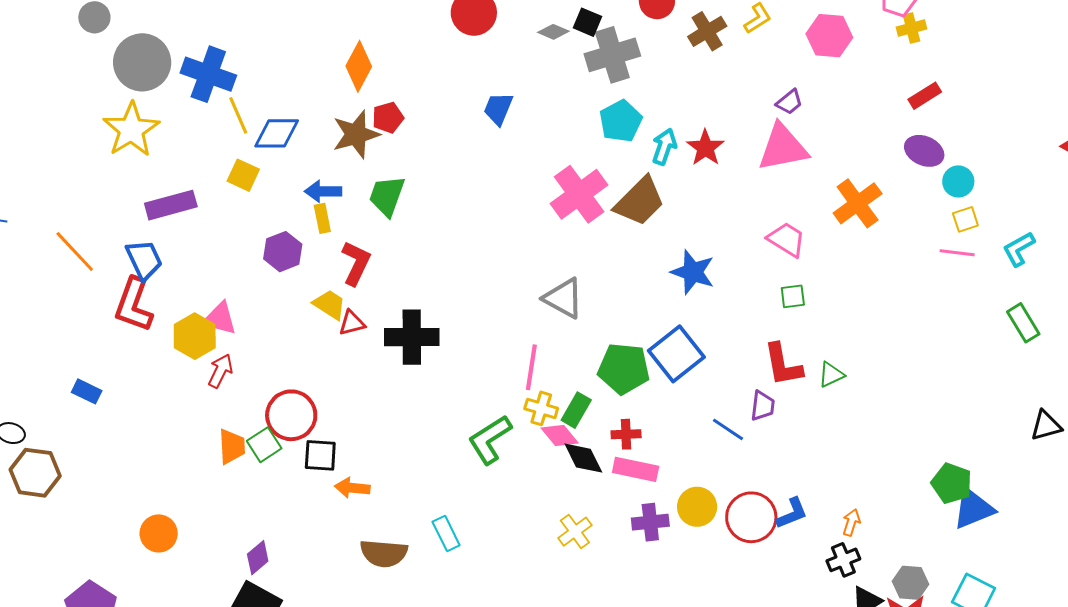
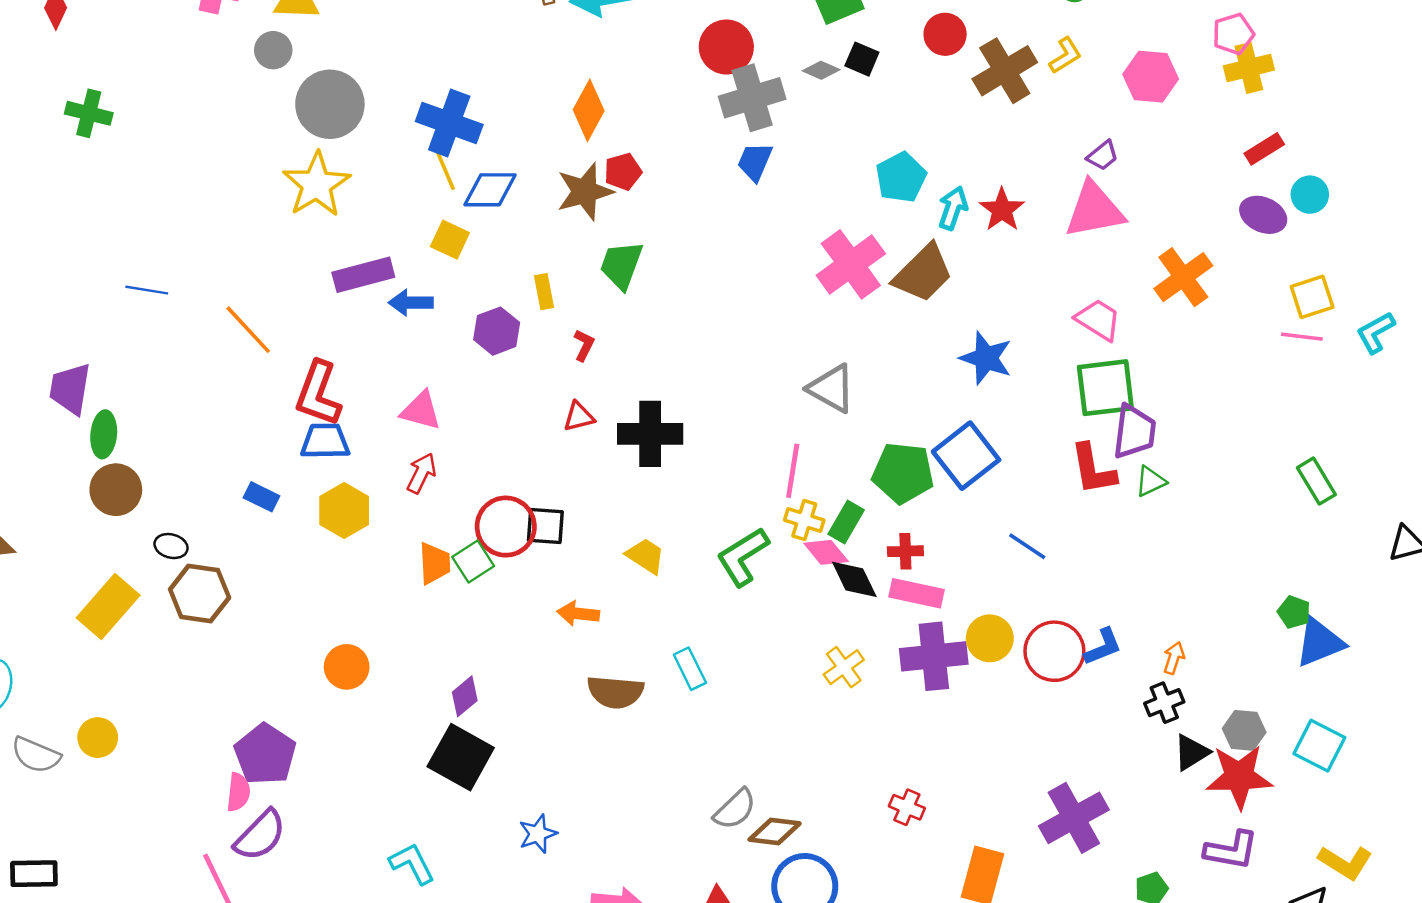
yellow cross: (912, 28) -> (1249, 68), size x1.4
brown cross: (707, 31) -> (1005, 71), size x1.4
gray cross: (612, 55) -> (752, 98), moved
blue cross: (208, 74) -> (449, 123), moved
cyan circle: (958, 181) -> (1310, 195), moved
blue arrow: (323, 191) -> (411, 303), moved
yellow square: (965, 219) -> (1312, 297), size x1.4
blue trapezoid: (144, 260) -> (325, 441), moved, turned -66
red L-shape: (356, 263) -> (584, 345), size x0.6
green square: (793, 296) -> (1105, 388), size x2.0
yellow trapezoid: (330, 305) -> (646, 556), moved
green rectangle: (1023, 323) -> (1316, 481), moved
yellow hexagon: (195, 336) -> (344, 510), moved
purple trapezoid: (763, 406) -> (1134, 432), moved, size x1.5
black square: (320, 455) -> (545, 526), moved
green pentagon: (952, 483) -> (1294, 612), size x0.7
purple cross: (650, 522) -> (934, 656), size x1.5

